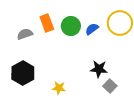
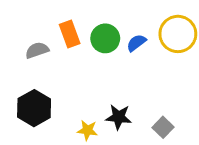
black star: (99, 69) -> (119, 117), moved

